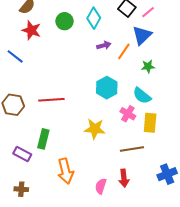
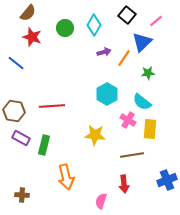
pink line: (148, 12) -> (156, 21), moved
purple rectangle: (22, 154) -> (21, 138), moved
pink semicircle: (101, 186) -> (101, 201), moved

